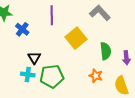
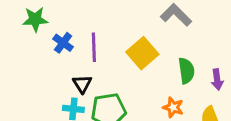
purple line: (52, 15) -> (94, 47), moved

